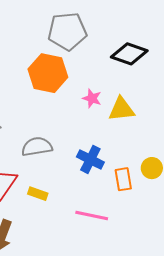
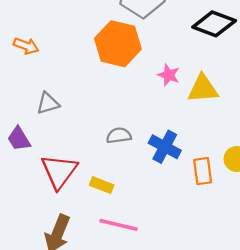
gray semicircle: (37, 147) -> (119, 135), moved, size x0.7
pink line: (92, 215) -> (119, 225), moved

